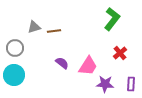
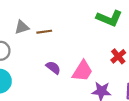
green L-shape: (112, 19) -> (109, 18), turned 75

